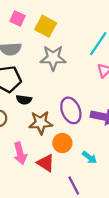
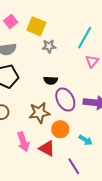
pink square: (17, 18) -> (11, 22), turned 32
gray star: (53, 58) -> (49, 46), moved, size x0.6
black semicircle: (24, 100) -> (51, 80), moved

